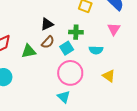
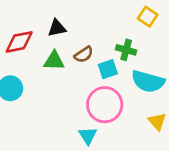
black triangle: (47, 24) -> (57, 28), moved
cyan semicircle: (96, 50) -> (148, 81), size x1.6

